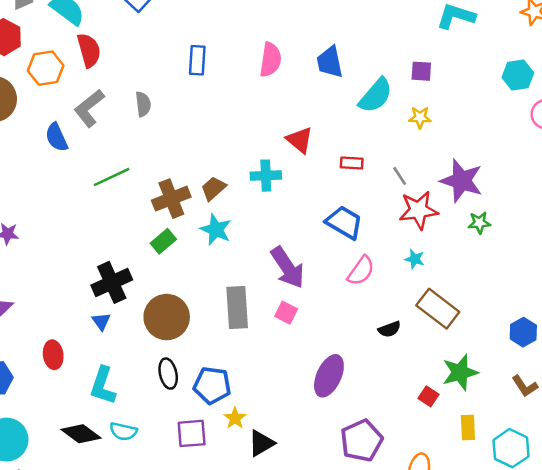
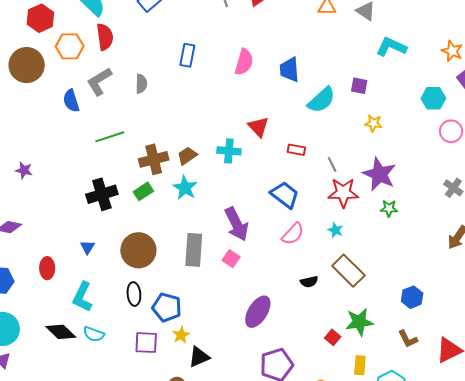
yellow star: (420, 117) -> (373, 123), moved
black cross: (112, 282) -> (102, 194), moved

